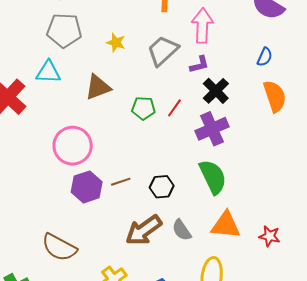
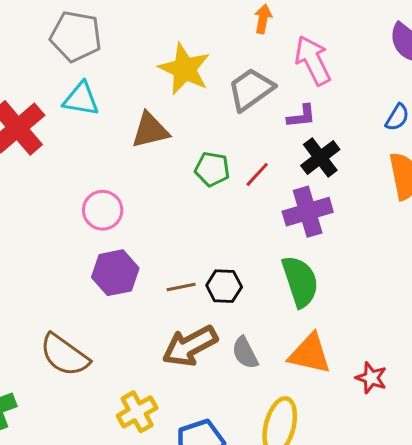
pink arrow: (202, 26) -> (313, 60), turned -36
gray pentagon: (64, 30) -> (76, 36), moved
yellow star: (116, 43) -> (185, 69), size x1.8
pink circle: (73, 146) -> (103, 210), size x0.7
brown line: (121, 182) -> (181, 287), moved

